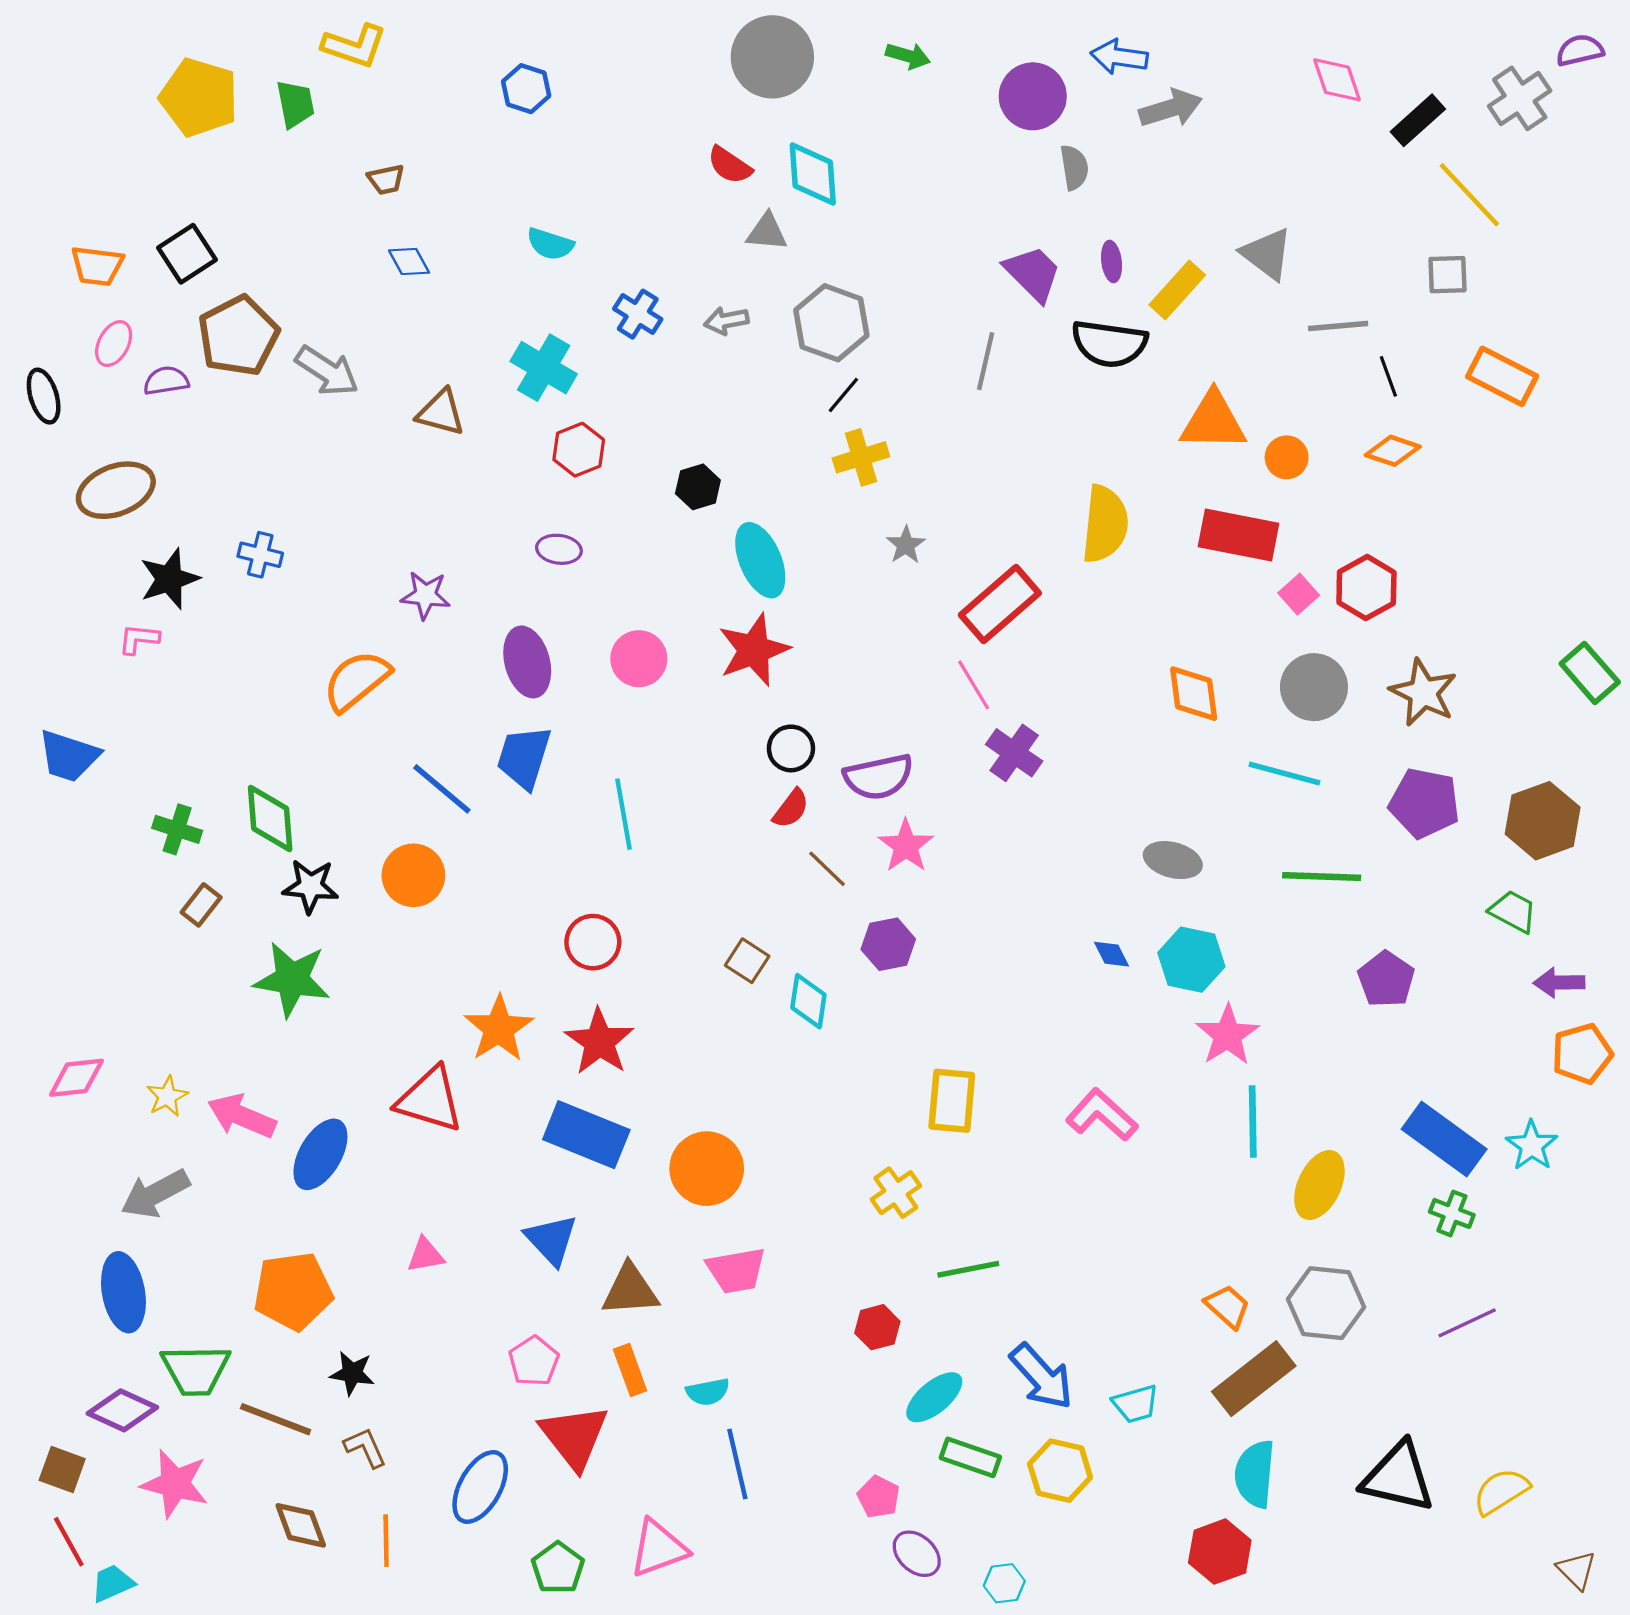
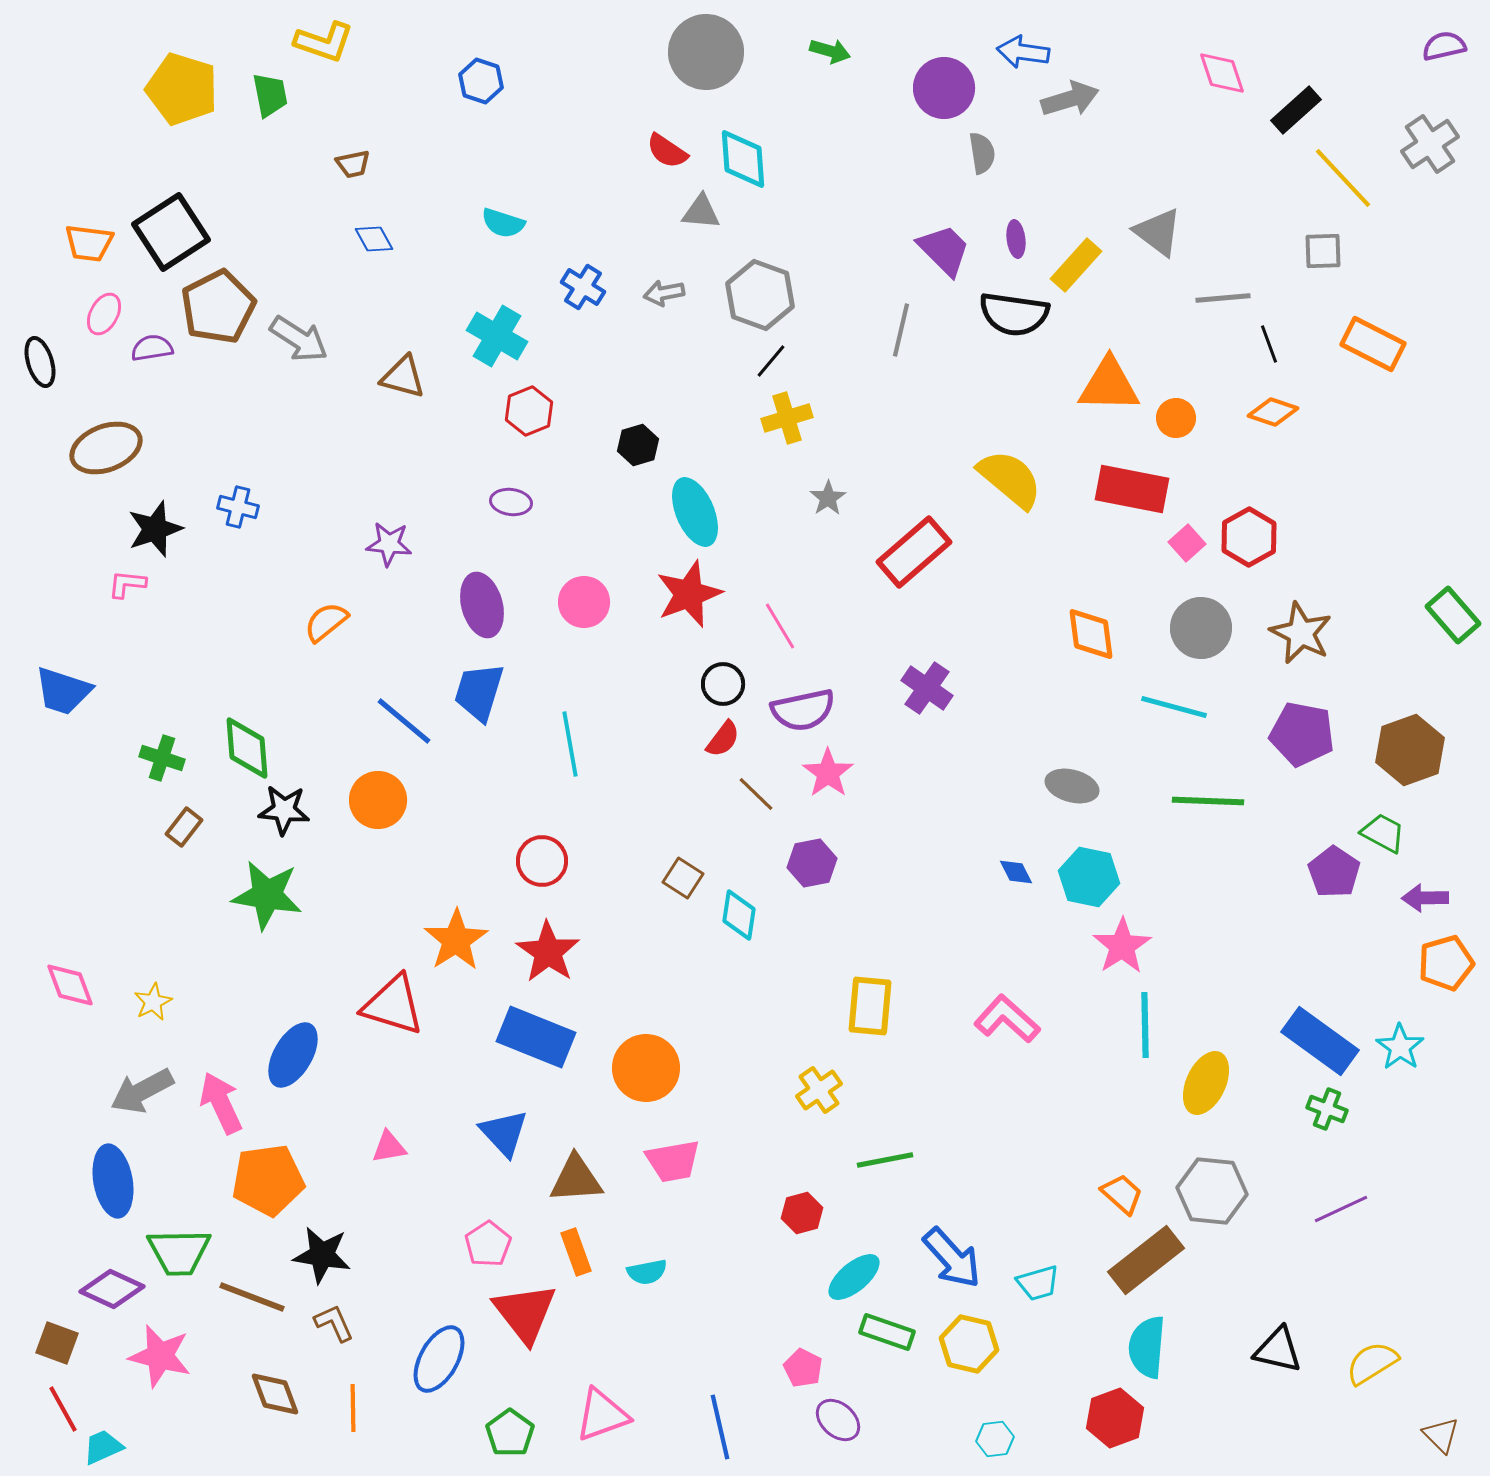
gray cross: (1520, 98) -> (1430, 144), moved
black square: (187, 254) -> (171, 232), size x1.4
yellow semicircle: (1105, 524) -> (1010, 479), turned -56
orange semicircle: (357, 681) -> (326, 622), size x0.7
pink line: (974, 685) -> (780, 626), moved
purple pentagon: (1386, 979) -> (1334, 872), moved
pink diamond: (76, 1078) -> (70, 985), turned 76
pink arrow: (242, 1116) -> (221, 1103), moved, turned 42
black star: (352, 1373) -> (322, 1255), size x1.4
blue line: (737, 1464) -> (720, 1427), moved
black triangle: (1398, 1477) -> (1278, 1350), size x0.7
cyan hexagon: (1004, 1583) -> (995, 1439), moved

